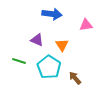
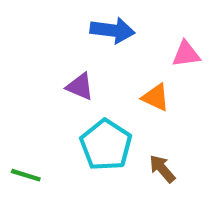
orange triangle: (62, 45) -> (156, 97), moved, turned -32
green line: (19, 61) -> (26, 175), moved

